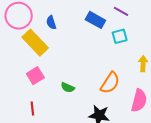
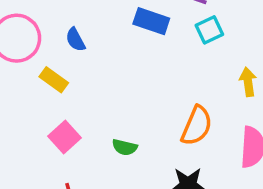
cyan square: (120, 36) -> (209, 30), moved
yellow rectangle: (35, 43) -> (54, 80), size x0.6

